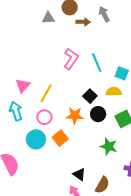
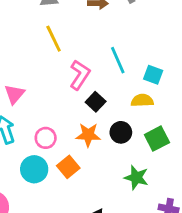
pink L-shape: (71, 59) -> (80, 75), moved
yellow line: (46, 93) -> (54, 39), moved, turned -54
black square: (90, 96) -> (96, 102), moved

